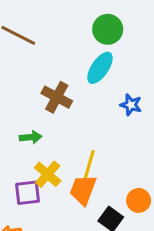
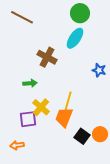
blue star: (131, 105) -> (99, 70), moved
orange circle: (139, 200) -> (100, 134), moved

